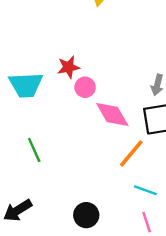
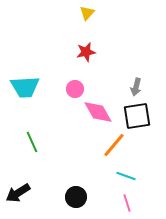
red star: (68, 67) -> (86, 52), moved

